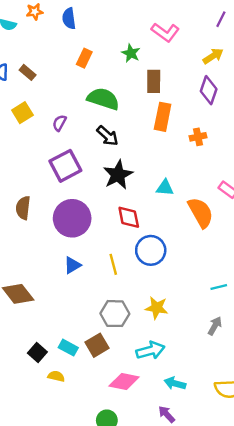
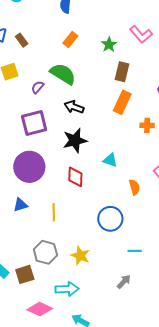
green semicircle: (103, 99) -> (63, 74), moved
black arrow: (108, 136) -> (74, 107), turned 144
orange semicircle: (201, 213) -> (134, 187), size x0.6
blue circle: (151, 250) -> (110, 219), moved

